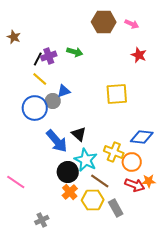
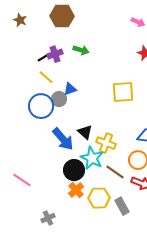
brown hexagon: (104, 22) -> (62, 16), moved
brown star: (14, 37) -> (20, 20), moved
black line: (38, 59) -> (44, 57), turned 32
yellow cross: (114, 152) -> (106, 143), moved
brown line: (100, 181) -> (115, 172), moved

